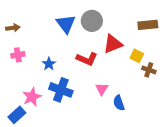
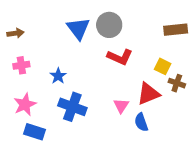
red triangle: (113, 44) -> (148, 94), moved
red L-shape: (87, 59) -> (120, 57), moved
pink star: (32, 97) -> (25, 104), moved
blue rectangle: (17, 115) -> (34, 132), moved, turned 60

